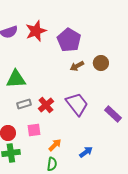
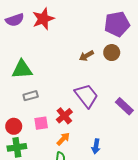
purple pentagon: (69, 40) -> (117, 24), moved, turned 30
red cross: (46, 105) -> (64, 116), moved
blue arrow: (86, 152) -> (96, 146), turned 136

